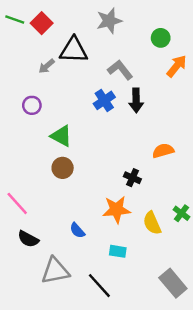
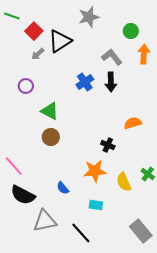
red square: (42, 23) -> (34, 31), moved
black triangle: (74, 50) -> (60, 41), turned -35
orange arrow: (177, 66) -> (144, 54), turned -36
gray L-shape: (120, 70) -> (112, 57), moved
black semicircle: (28, 239) -> (23, 195), size x1.4

